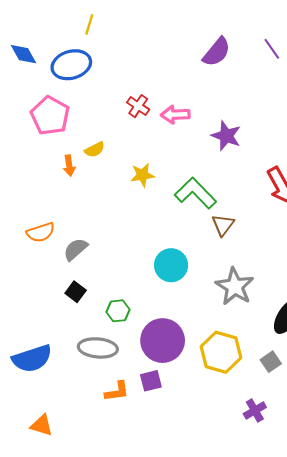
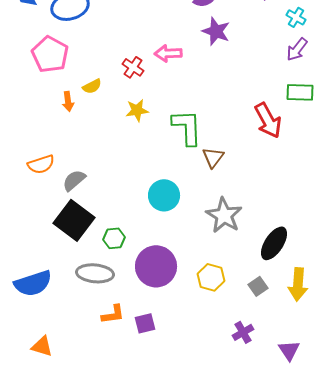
red cross: (138, 106) -> (133, 67), moved
purple star: (226, 136) -> (216, 31), moved
green L-shape: (195, 193) -> (187, 127), turned 42
black square: (76, 292) -> (74, 220), size x2.0
yellow hexagon: (221, 352) -> (211, 277), size x0.7
purple square: (151, 381) -> (145, 323), moved

